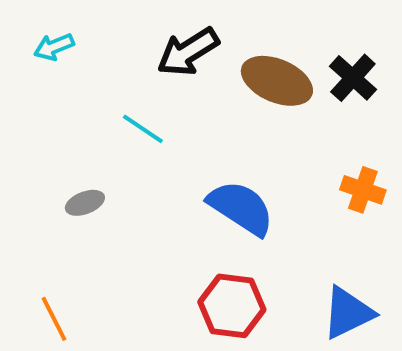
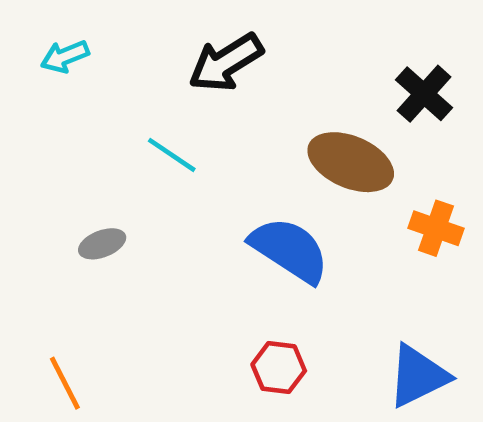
brown ellipse: (277, 81) -> (351, 162), moved
red hexagon: (232, 306) -> (279, 368), size x0.7

